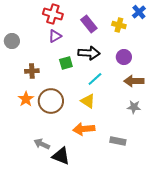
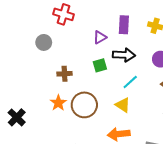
red cross: (53, 14) -> (64, 14), moved
purple rectangle: (89, 24) -> (124, 25), turned 42
purple triangle: (55, 36) -> (100, 37), moved

